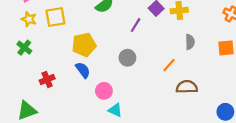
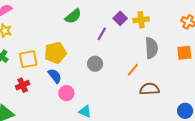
yellow square: (55, 17) -> (28, 59), moved
gray semicircle: (190, 42) -> (151, 48), size x1.5
pink circle: (104, 91) -> (66, 93), moved

